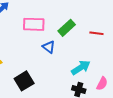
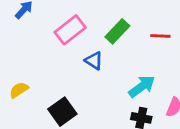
pink rectangle: (34, 24) -> (70, 30), turned -35

